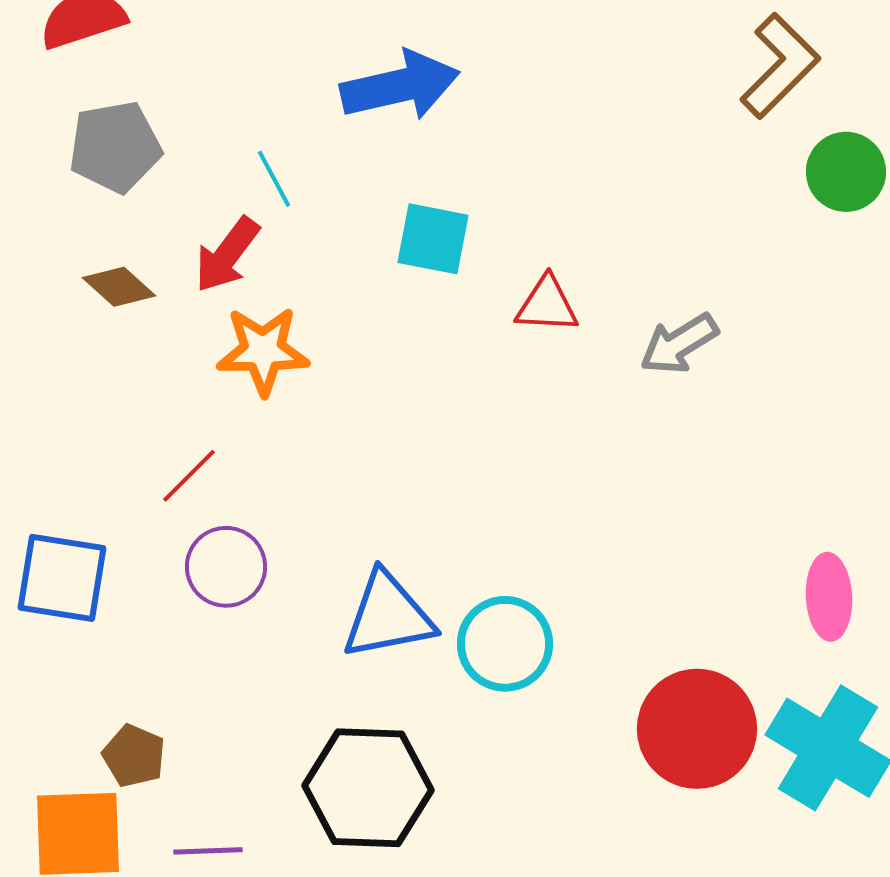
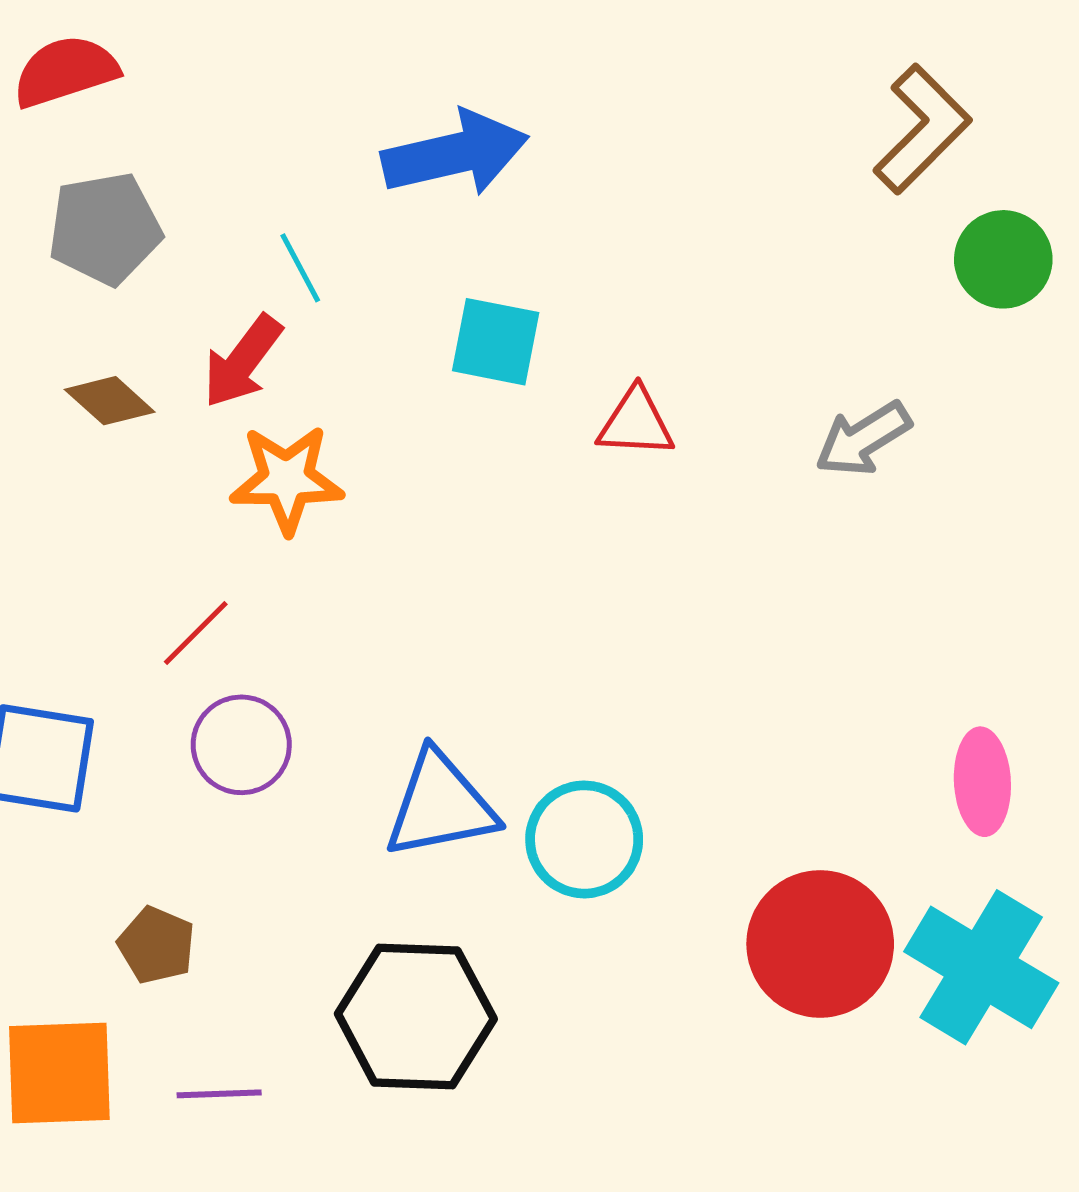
gray arrow: (679, 344) -> (863, 439), moved
brown pentagon: (134, 756) -> (156, 945), moved

